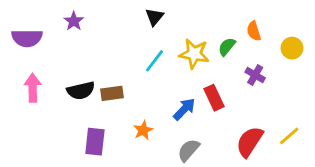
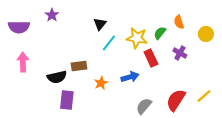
black triangle: (155, 17) -> (100, 24), moved
black semicircle: (81, 91) -> (57, 77), moved
red rectangle: (214, 98) -> (151, 58), moved
blue arrow: (184, 109) -> (130, 77), turned 30
orange star: (143, 130) -> (101, 83), moved
gray semicircle: (189, 150) -> (144, 106), moved

